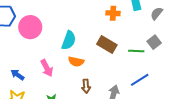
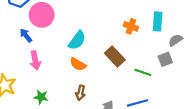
gray square: (154, 42) -> (165, 59), moved
pink arrow: (47, 68) -> (35, 60), moved
blue arrow: (17, 75) -> (26, 35), moved

